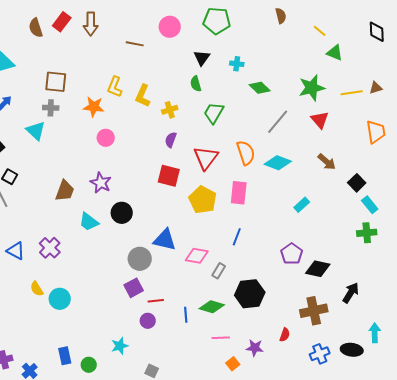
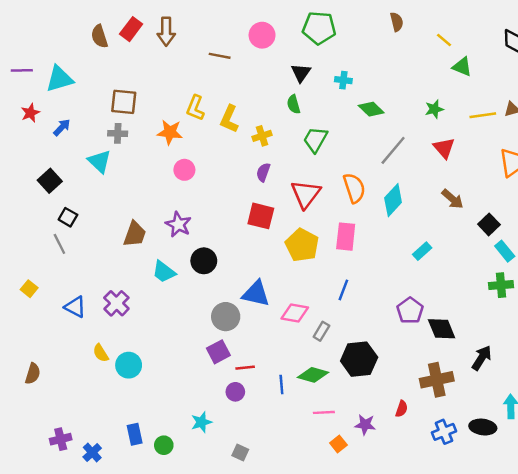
green star: (312, 88) -> (434, 109), size x0.6
cyan diamond: (278, 163) -> (393, 200), turned -68
black diamond: (318, 269) -> (442, 329), turned 55

